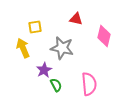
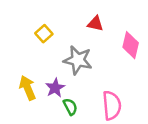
yellow square: (35, 27) -> (44, 34), turned -32
yellow arrow: (23, 48) -> (27, 88), moved

